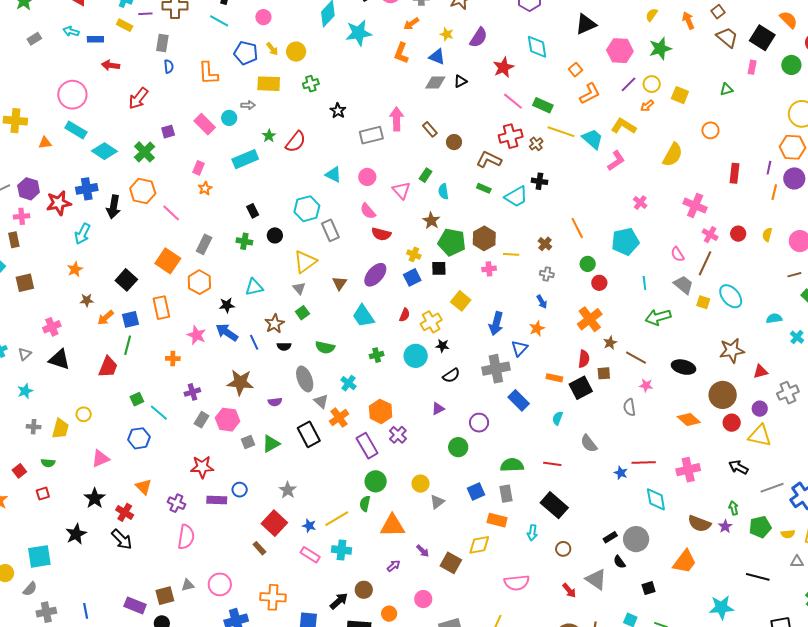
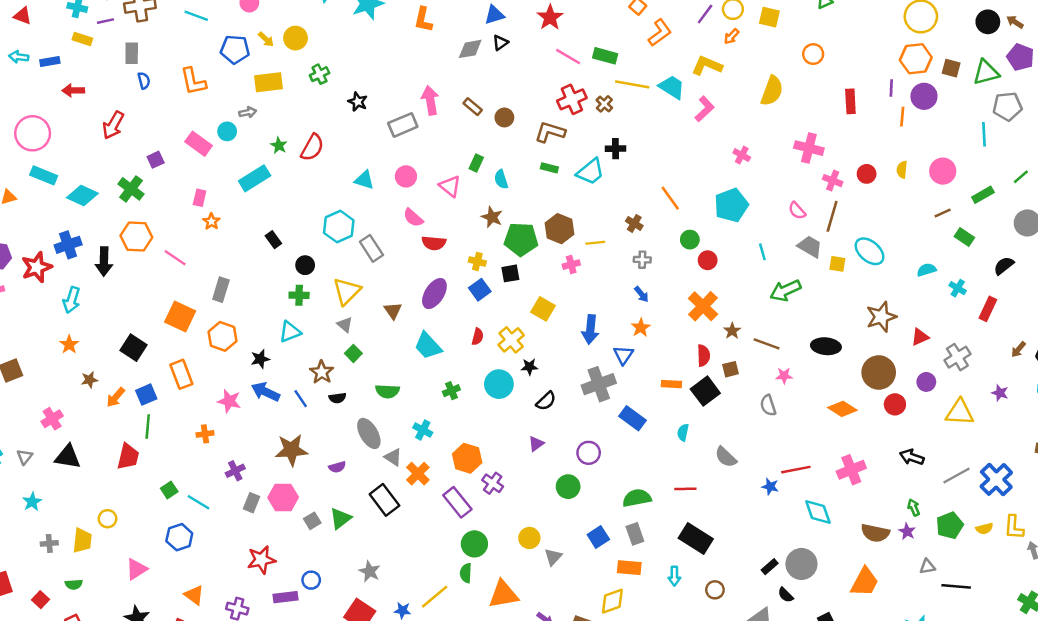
blue triangle: (437, 57) -> (494, 15), moved, turned -30
green cross: (244, 241) -> (299, 295), moved
yellow triangle: (760, 436) -> (960, 412), moved
gray triangle: (797, 562) -> (927, 567), moved

